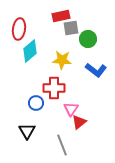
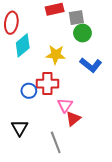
gray square: (71, 28) -> (76, 18), moved
blue circle: (36, 103) -> (29, 91), moved

